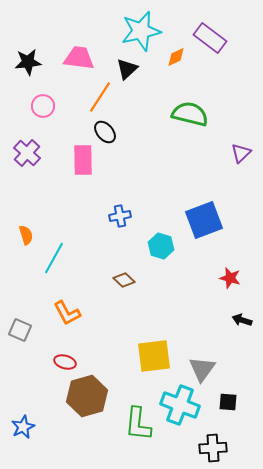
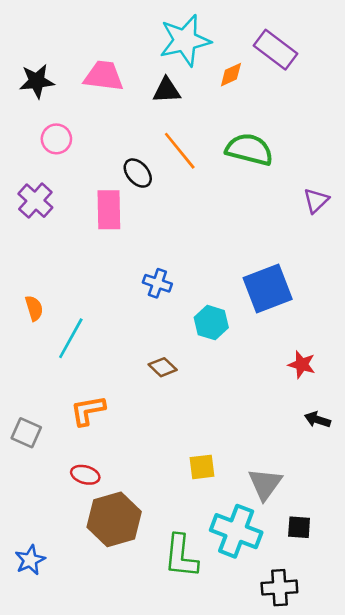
black triangle: (127, 69) -> (167, 90), turned 40
orange line: (100, 97) -> (180, 151), moved, turned -72
blue cross: (120, 216) -> (157, 283), turned 30
orange L-shape: (67, 313) -> (88, 410), turned 108
yellow square: (154, 356) -> (202, 467), size x0.6

